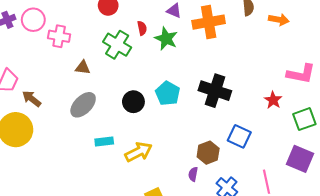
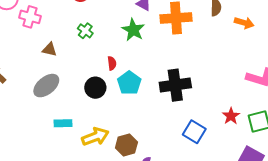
red semicircle: (142, 28) -> (112, 63), moved
green cross: (117, 45) -> (85, 31), size x0.6
black cross: (215, 91) -> (175, 85), turned -32
red star: (273, 100) -> (231, 116), moved
brown hexagon: (208, 153) -> (126, 145), moved

